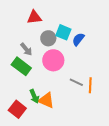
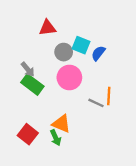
gray arrow: (26, 49) -> (28, 69), moved
orange line: (90, 85) -> (109, 96), moved
green arrow: (34, 96) -> (56, 138), moved

